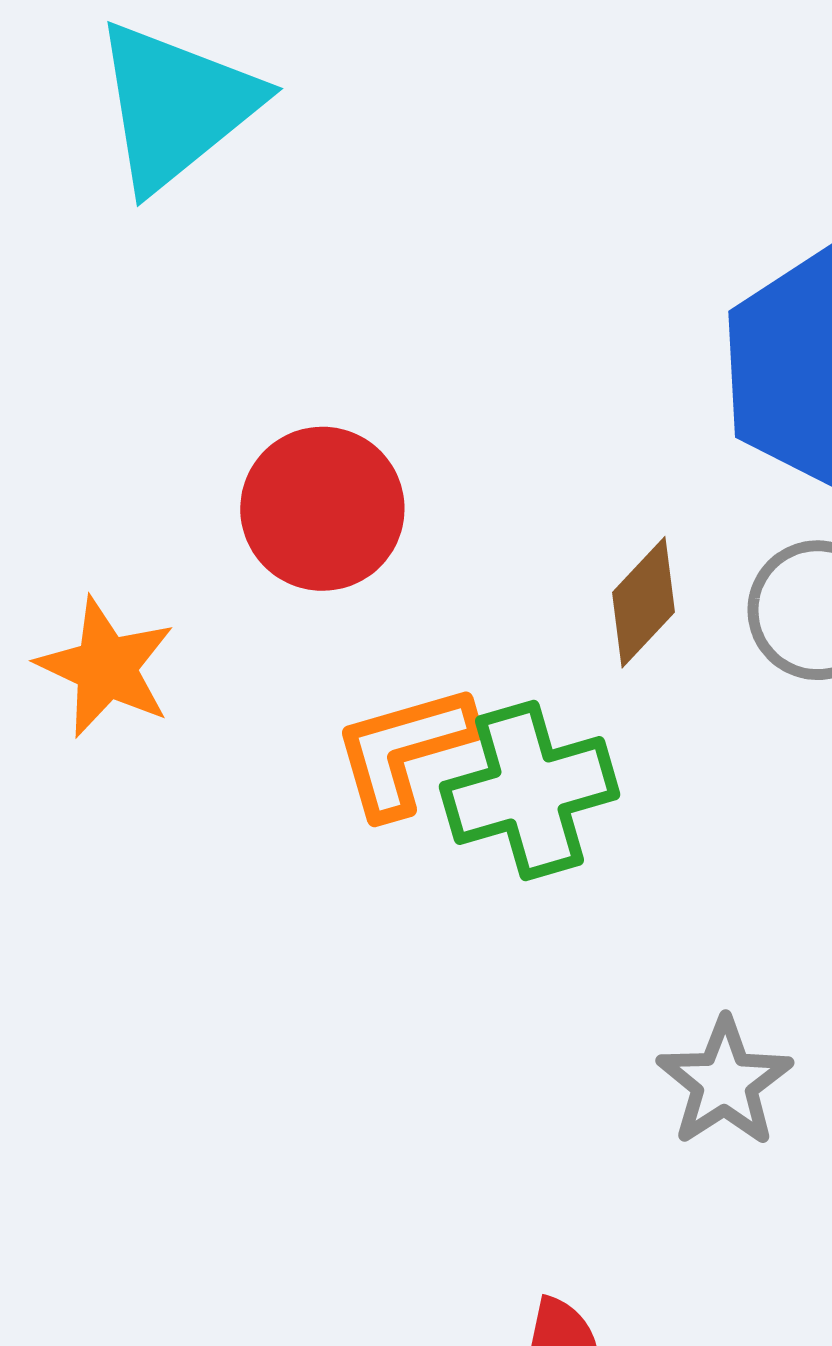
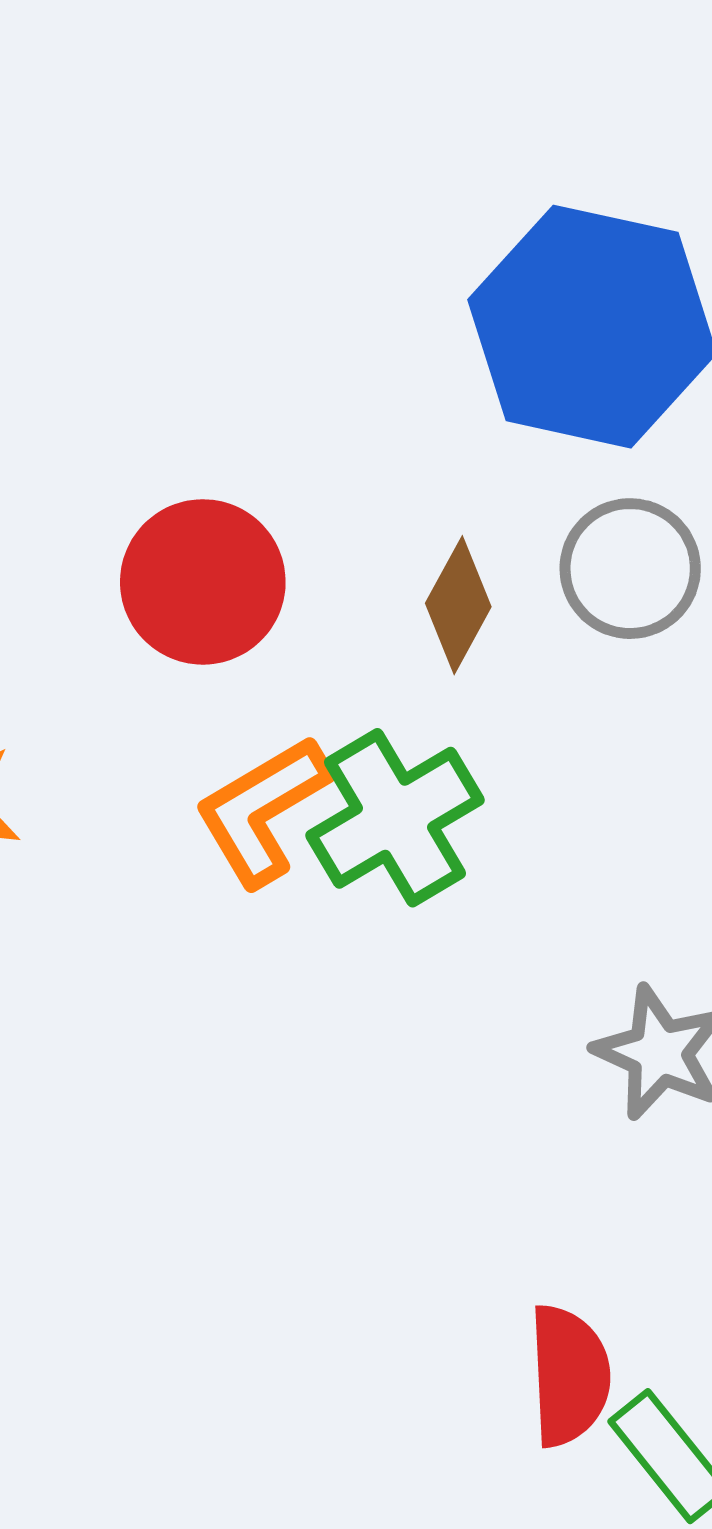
red circle: (322, 509) -> (203, 582), moved

